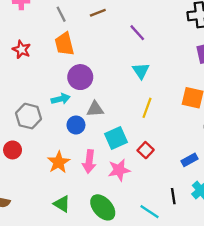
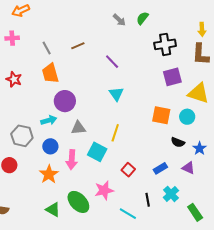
yellow line: (147, 108) -> (115, 133), moved
blue circle: (76, 125) -> (50, 146), moved
cyan square: (116, 138) -> (97, 152), turned -36
red square: (146, 150) -> (128, 170), moved
pink arrow: (89, 161) -> (72, 160), moved
pink star: (119, 170) -> (104, 190), moved
green ellipse: (103, 207) -> (78, 202), moved

